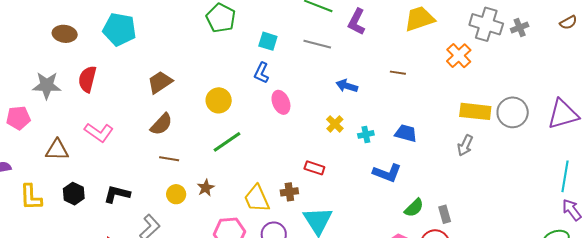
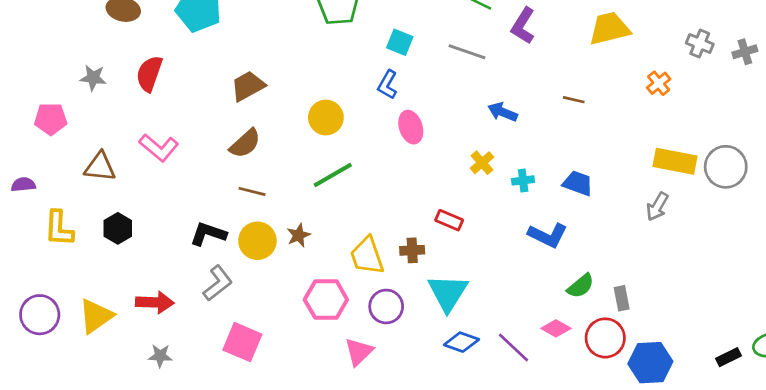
gray cross: (486, 24) -> (700, 44), size x0.6
orange cross: (459, 56) -> (659, 83), size x0.7
gray star: (47, 85) -> (93, 78), size x0.7
black L-shape: (117, 194) -> (208, 234), moved
yellow circle: (176, 194) -> (257, 241), size x1.4

